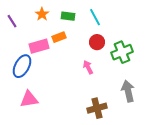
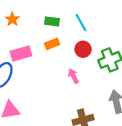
orange star: (42, 14) -> (12, 19), moved
orange rectangle: (59, 37) -> (52, 44), moved

